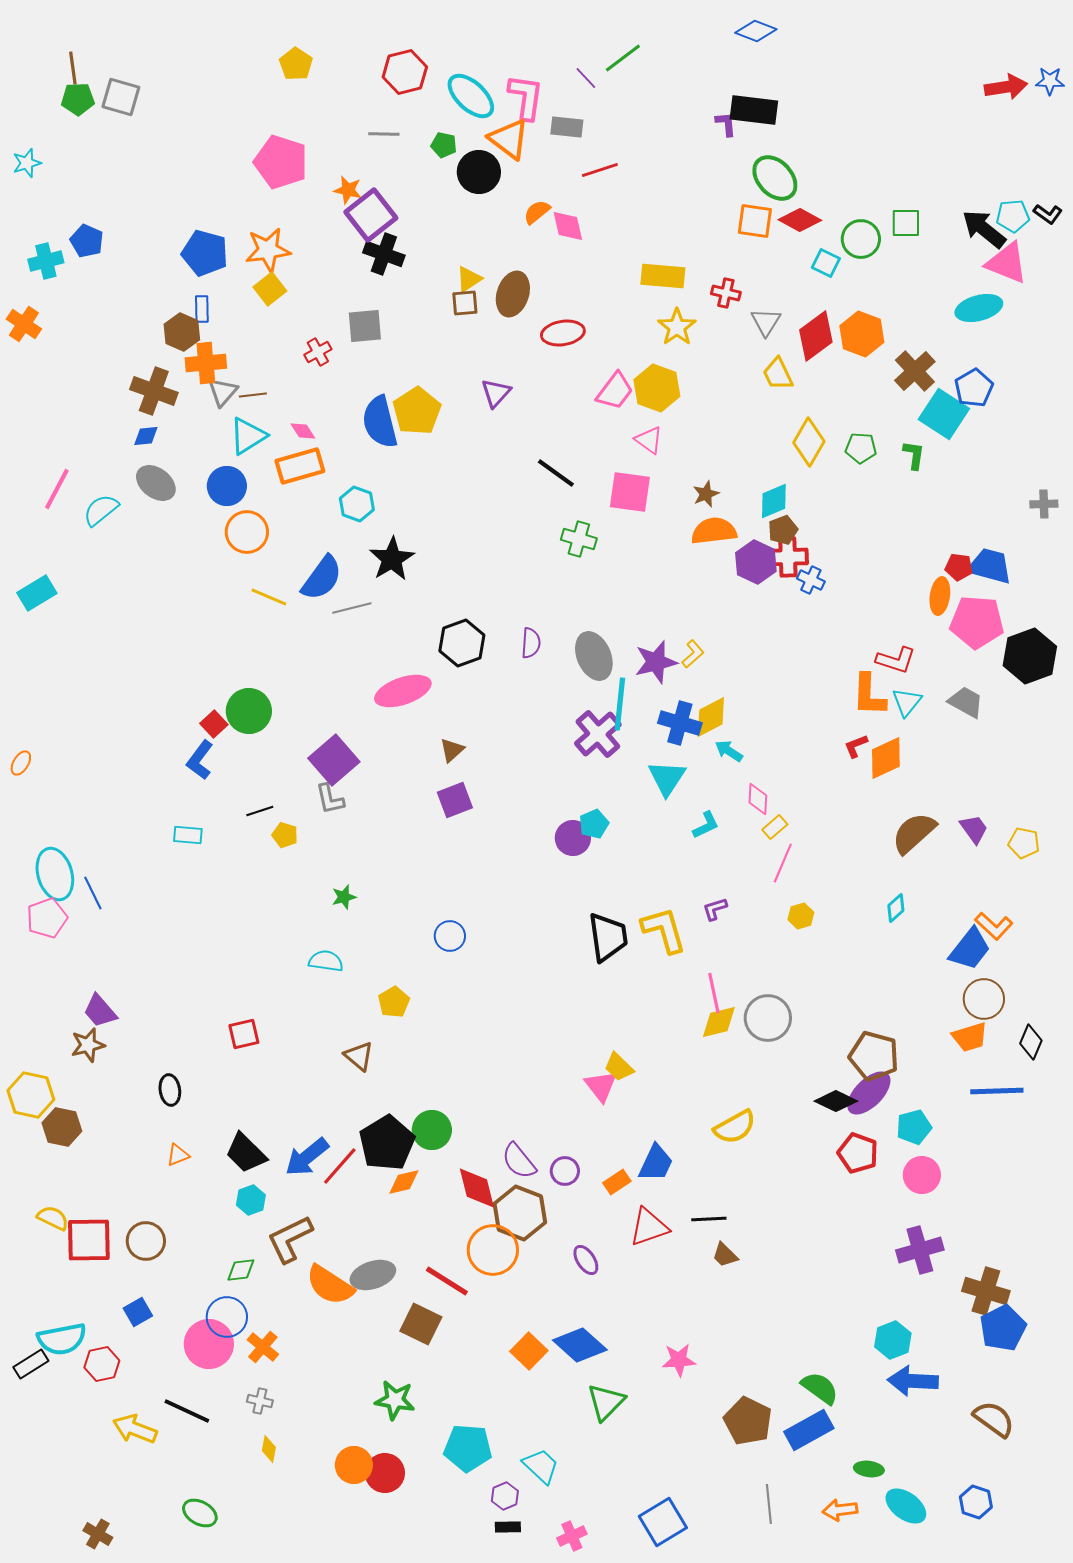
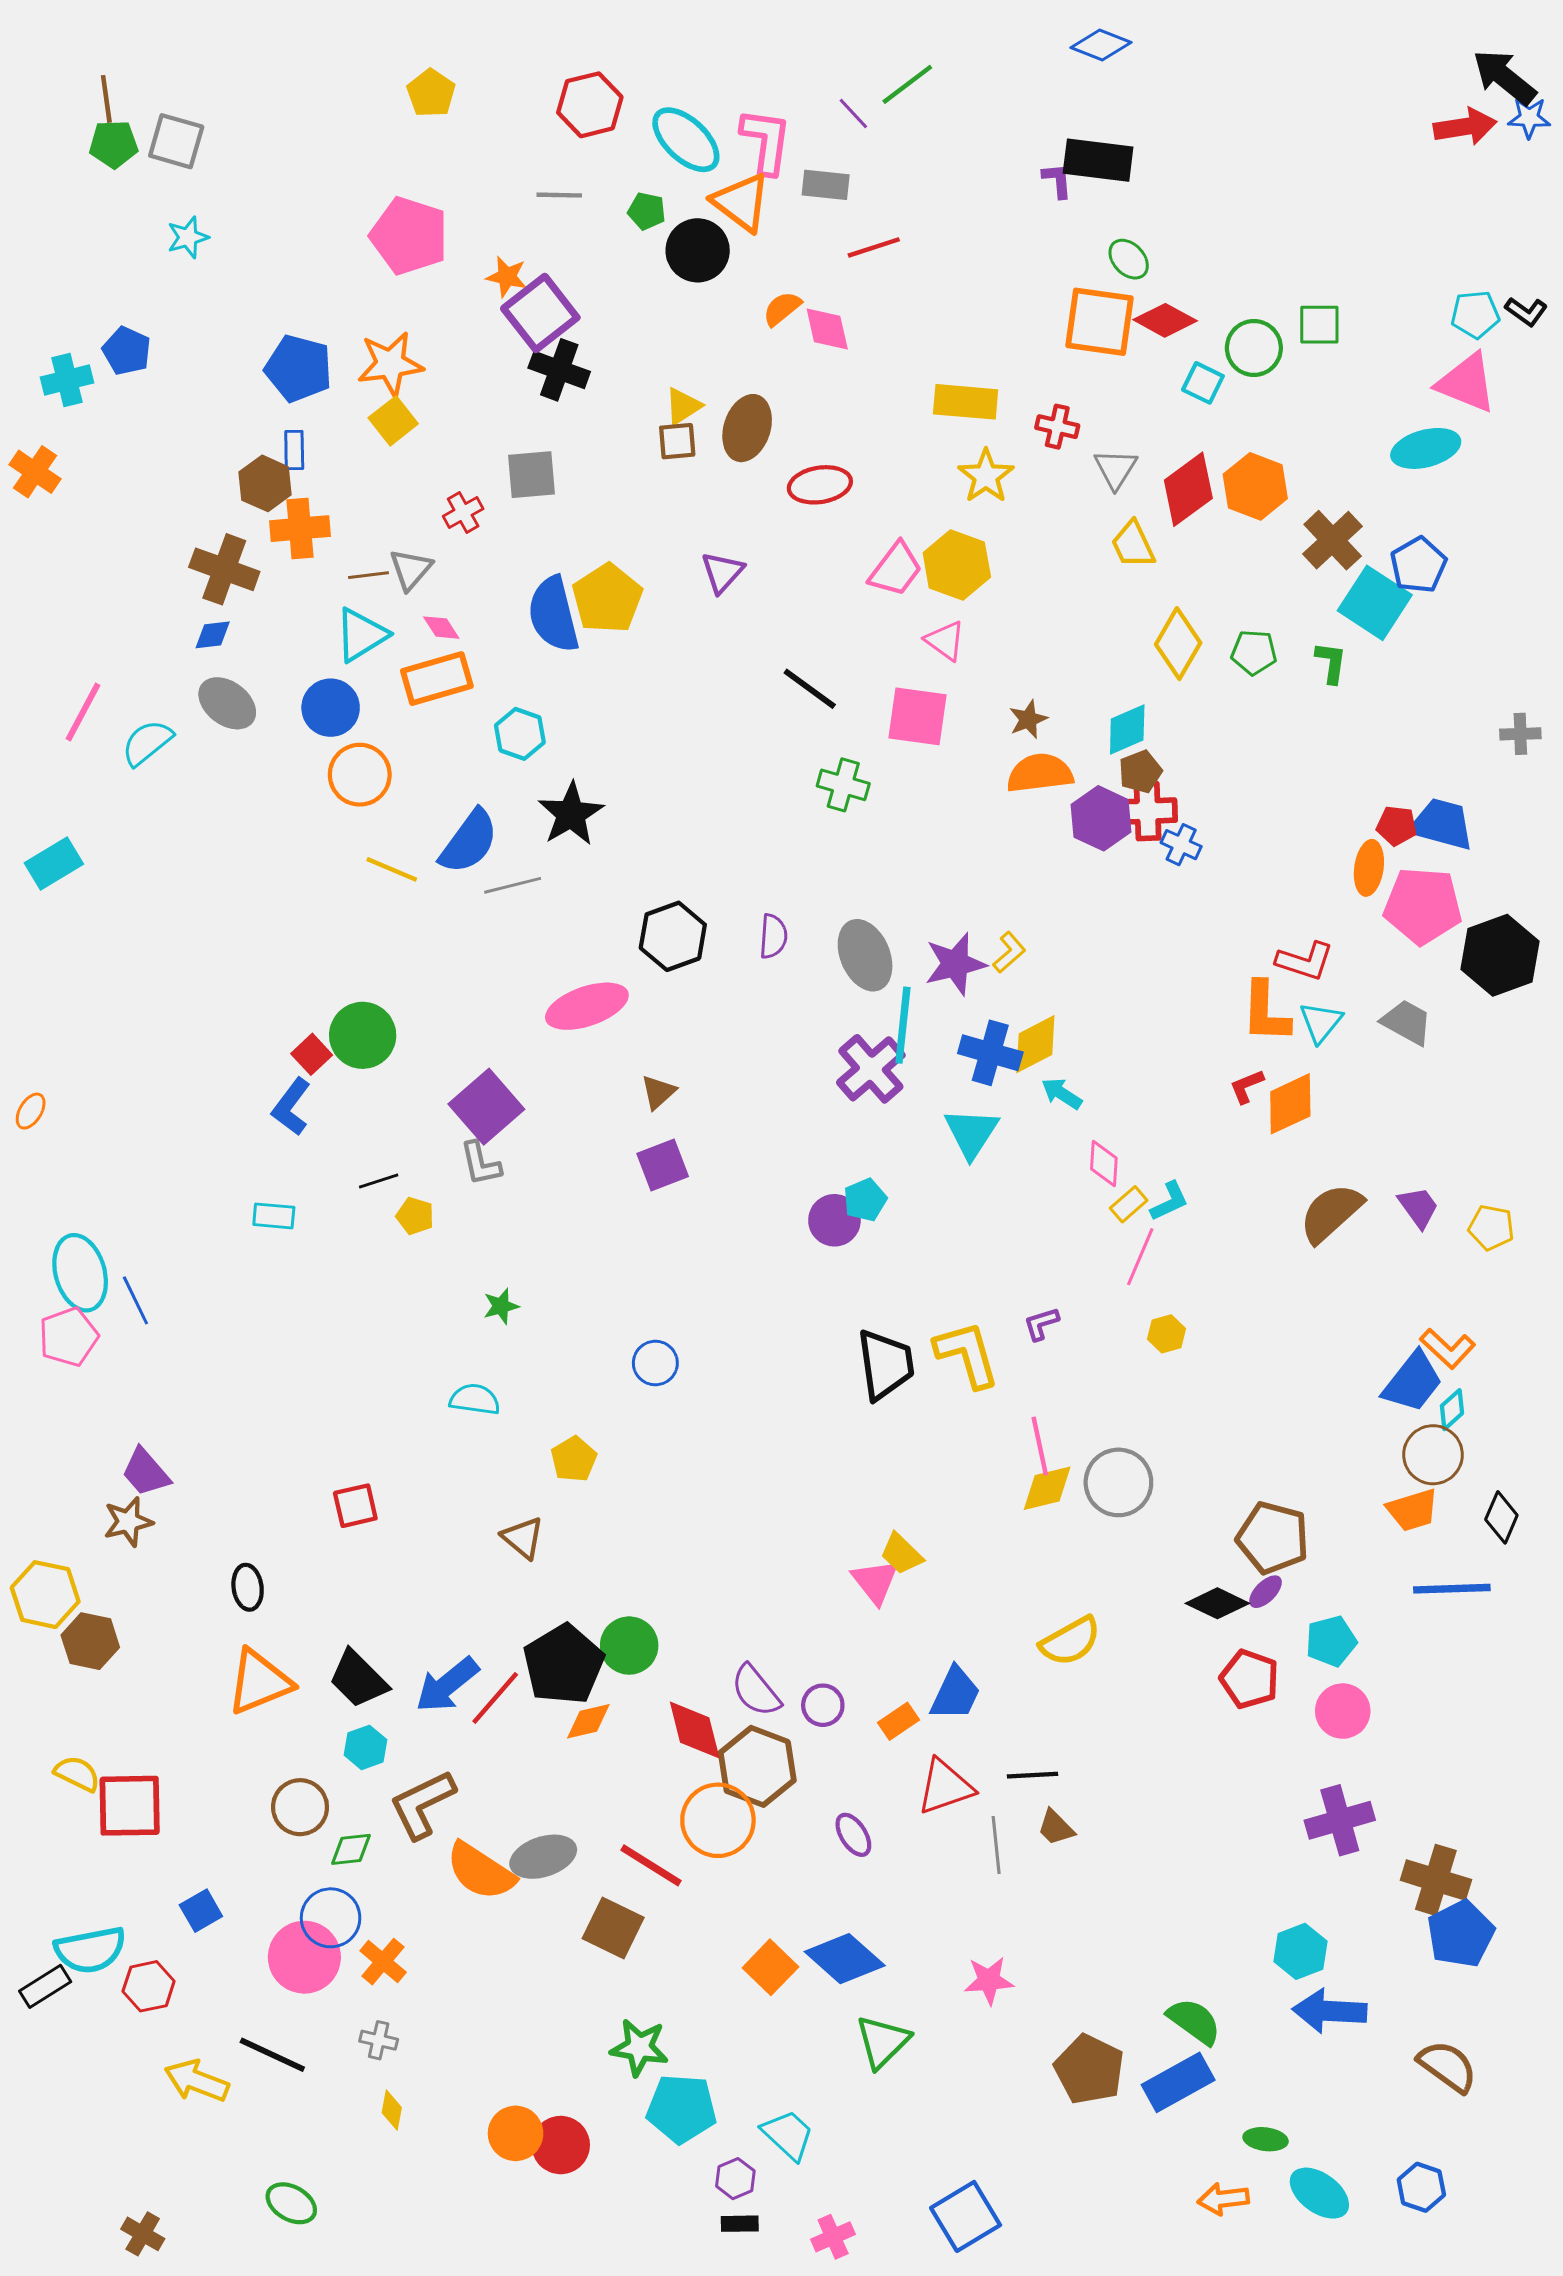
cyan star: (27, 163) -> (188, 237), moved
green ellipse: (775, 178) -> (1129, 259), size x0.6
orange square: (755, 221) -> (1100, 322), size x1.4
black arrow: (984, 229) -> (1504, 77), moved
gray triangle: (223, 392) -> (411, 569), moved
cyan L-shape: (706, 825) -> (1169, 1201), moved
cyan diamond: (896, 908) -> (1452, 1410), moved
purple ellipse: (869, 1093) -> (1266, 1592), size x0.5
orange triangle: (178, 1155) -> (259, 1682), size x2.0
brown circle: (146, 1241) -> (300, 1807), moved
green star: (395, 1400) -> (639, 2047), moved
gray line: (769, 1504) -> (996, 1845), moved

